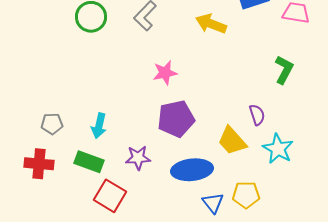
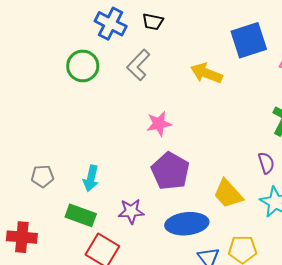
purple semicircle: (257, 115) -> (266, 163), moved
purple pentagon: (176, 119) -> (170, 171), turned -30
red cross: (39, 164) -> (22, 237), moved

